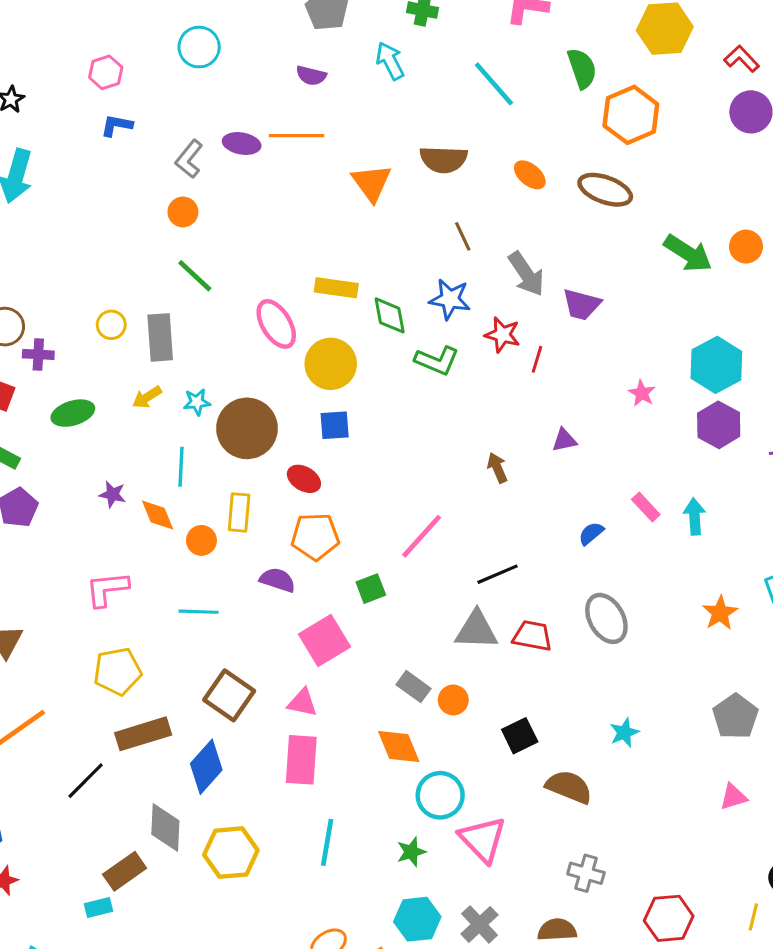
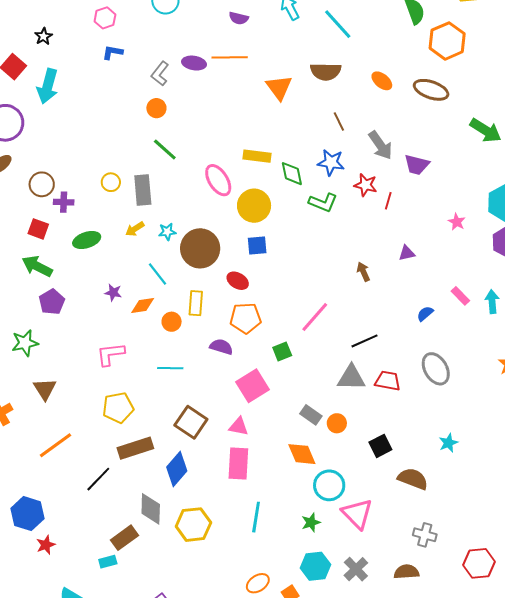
cyan line: (494, 84) -> (338, 24), moved
cyan line: (181, 467) -> (158, 274), turned -40
orange diamond: (158, 515) -> (143, 306), turned -75

